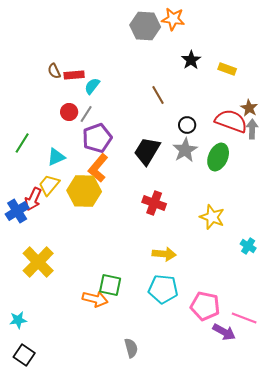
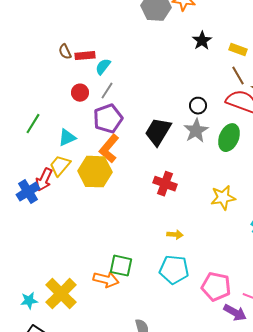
brown line: (158, 95) -> (238, 76), moved
gray line: (86, 114) -> (107, 91), moved
yellow star: (212, 217) -> (223, 198), turned -30
yellow arrow: (164, 254) -> (175, 235), size x0.7
yellow cross: (38, 262) -> (61, 294), moved

